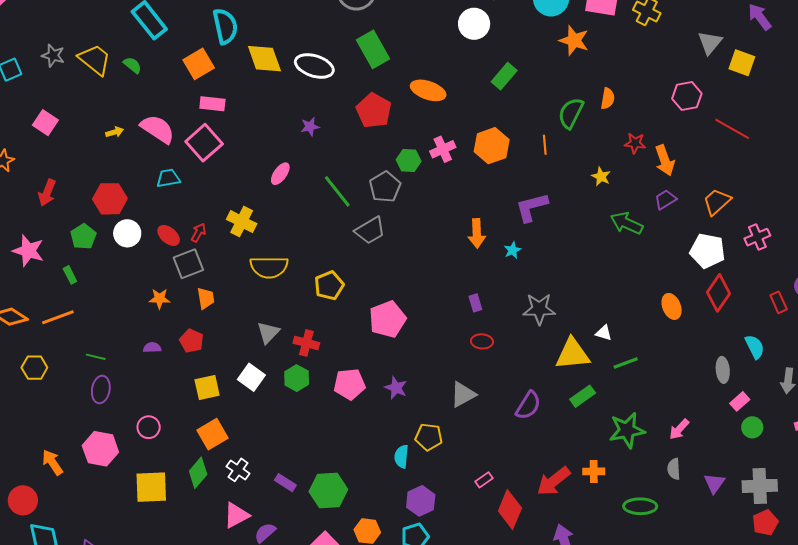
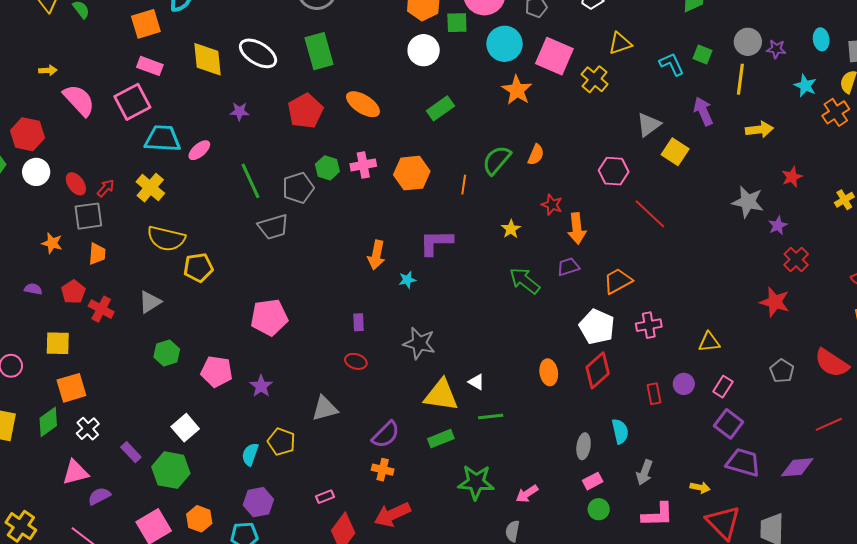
yellow diamond: (264, 59) -> (208, 59), moved
pink semicircle: (158, 129) -> (79, 100), moved
cyan trapezoid: (168, 178) -> (163, 139), moved, size x1.5
yellow pentagon: (329, 286) -> (198, 268), moved
red cross: (306, 343) -> (101, 309), moved
white square: (251, 377) -> (185, 428), moved
yellow square: (207, 387) -> (58, 343), moved
orange cross: (594, 471) -> (383, 470), moved

